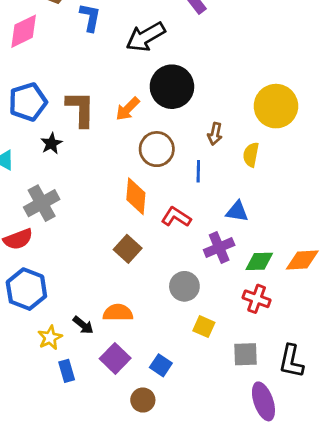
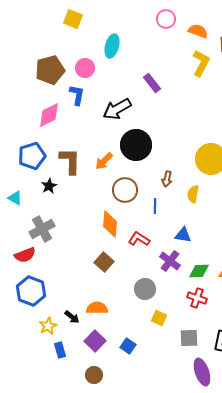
pink diamond: (24, 31) -> (49, 115), moved
purple cross: (219, 248) -> (170, 261), turned -30
brown circle: (143, 400) -> (94, 375), moved

